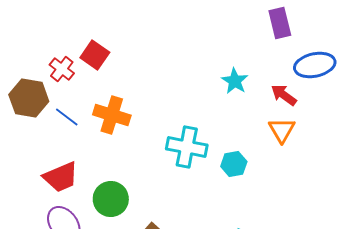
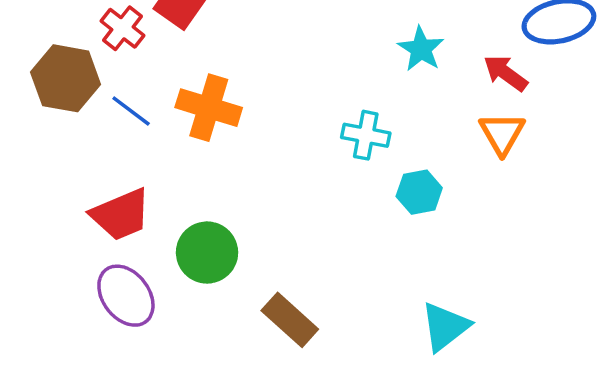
cyan cross: (187, 147) -> (366, 135), moved, size x0.7

